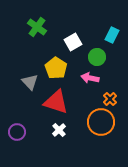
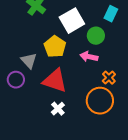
white square: (73, 42) -> (72, 21), size x1.4
purple circle: (17, 132) -> (16, 80), moved

